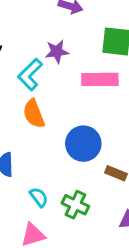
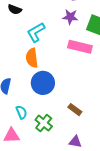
purple star: (57, 52) -> (70, 17), moved
blue circle: (83, 144) -> (43, 83), moved

